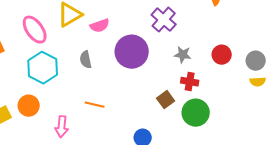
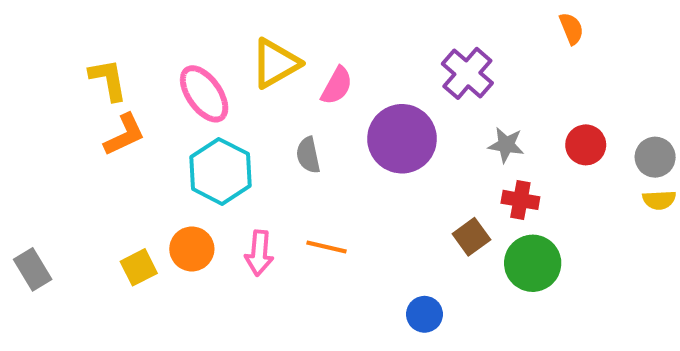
pink semicircle: (100, 26) -> (337, 86), turned -42
pink arrow: (62, 127) -> (259, 253), moved

